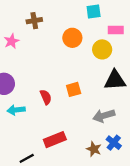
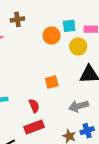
cyan square: (94, 11) -> (69, 26), moved
red semicircle: (46, 97) -> (34, 106), moved
blue cross: (114, 143) -> (87, 131), turned 32

